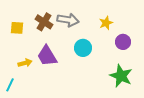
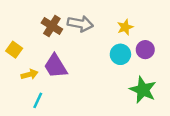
yellow square: (17, 28) -> (14, 50), moved, turned 32
cyan circle: (83, 48) -> (120, 54), moved
cyan line: (10, 85) -> (38, 100), moved

